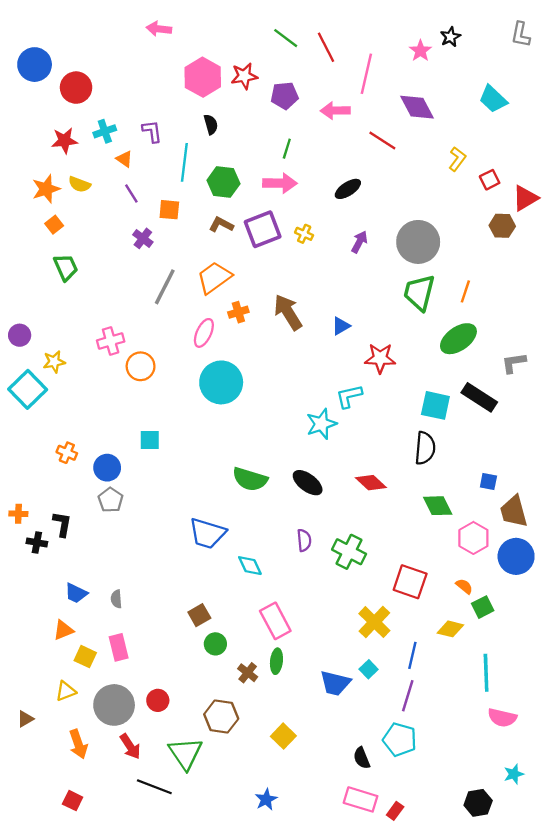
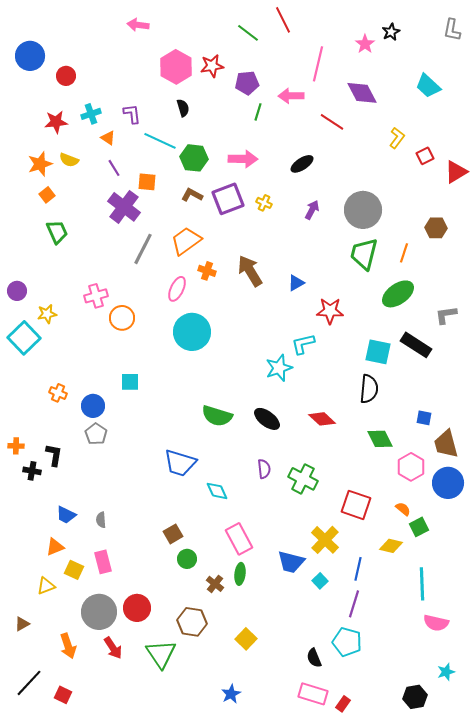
red line: (326, 47) -> (283, 20), moved
red circle: (76, 88) -> (66, 76), size x0.7
green line: (287, 149) -> (258, 112), moved
cyan line: (184, 162) -> (160, 141), turned -72
brown hexagon: (502, 226) -> (436, 228), moved
purple cross: (143, 238) -> (124, 207), size x1.8
orange cross: (238, 312) -> (207, 271), turned 36
blue trapezoid: (335, 683) -> (291, 562), moved
yellow triangle: (66, 691) -> (46, 586), moved
red circle: (158, 700) -> (137, 608), size x1.4
black line: (154, 787) -> (29, 683), moved, turned -68

